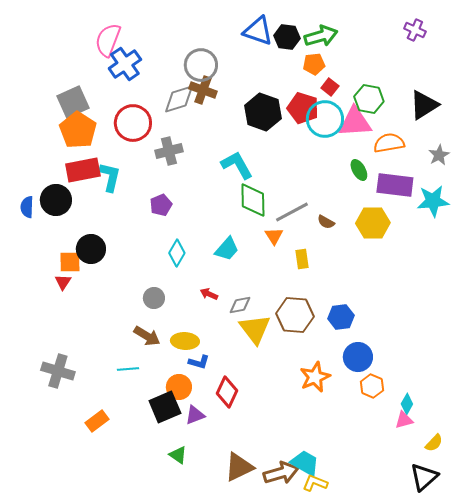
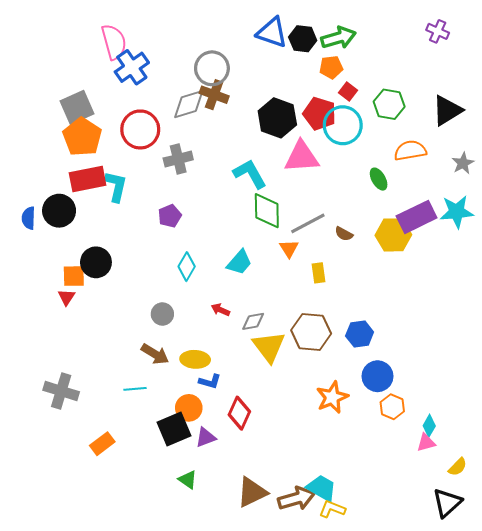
pink semicircle: (108, 40) -> (114, 42), turned 144
pink triangle: (355, 122) -> (302, 157), moved
purple rectangle: (395, 185) -> (417, 217), moved, turned -33

